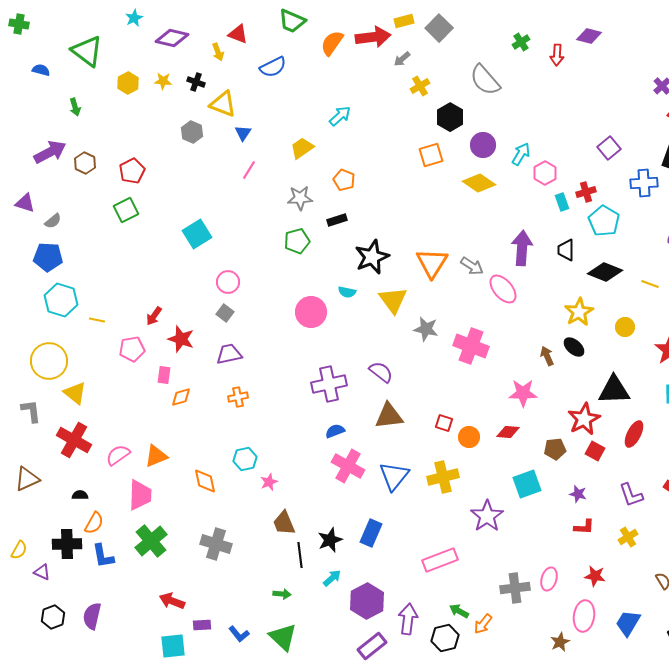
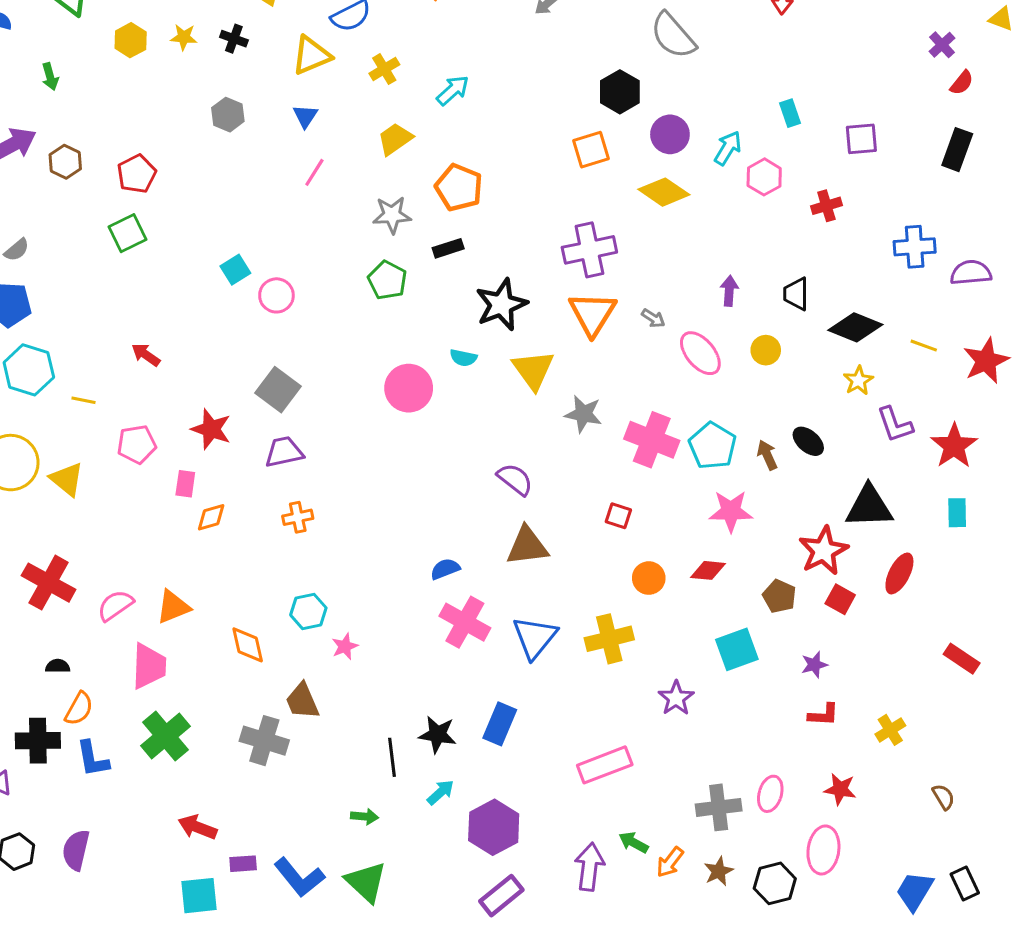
yellow cross: (420, 86) -> (384, 69), moved
yellow triangle: (223, 104) -> (311, 55), moved, turned -44
purple square: (609, 148) -> (861, 139), turned 35
orange pentagon: (344, 180) -> (459, 188), size x1.4
blue cross: (644, 183) -> (915, 247), moved
cyan rectangle: (562, 202) -> (790, 113), moved
cyan pentagon: (604, 221) -> (713, 446), moved
cyan square: (197, 234) -> (235, 270), size x0.7
green pentagon: (297, 241) -> (387, 280), turned -30
purple arrow: (522, 248) -> (729, 291), size x0.6
gray arrow: (472, 266) -> (653, 318), size x0.7
pink circle: (228, 282) -> (276, 295), moved
yellow star: (579, 312) -> (858, 381), moved, size x0.7
gray square: (225, 313) -> (278, 390), size x1.6
red arrow: (154, 316) -> (146, 355), moved, turned 90
yellow circle: (625, 327) -> (766, 350), moved
purple cross: (329, 384) -> (589, 250), moved
yellow triangle: (75, 393) -> (67, 479), moved
red square: (444, 423) -> (618, 516), moved
brown pentagon: (555, 449) -> (779, 596), turned 30
purple star: (578, 494) -> (814, 665), turned -30
purple L-shape: (631, 495) -> (895, 425), moved
purple star: (487, 516) -> (676, 698), size x0.7
brown trapezoid: (284, 523) -> (302, 701), moved
black star: (330, 540) -> (438, 735), turned 30
purple arrow: (408, 619) -> (589, 867), moved
blue trapezoid: (628, 623) -> (915, 891), moved
blue L-shape: (239, 634) -> (299, 877), size x1.6
black hexagon: (445, 638) -> (775, 883), moved
brown star: (560, 642) -> (719, 871), moved

